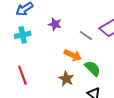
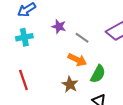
gray line: (86, 36) -> (82, 38), moved
green semicircle: (93, 68) -> (98, 74), turned 72

